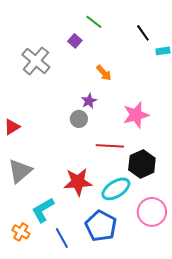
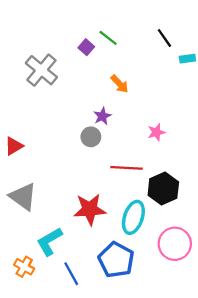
green line: (94, 22) -> (108, 38), moved
pink star: (136, 115) -> (156, 132), size x0.6
gray triangle: (20, 171) -> (23, 197), turned -44
cyan ellipse: (116, 189) -> (133, 217), turned -40

